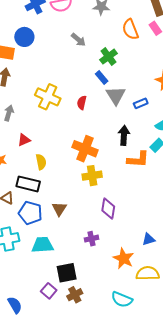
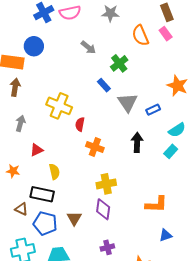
blue rectangle: (102, 78) -> (104, 85), moved
red semicircle: (82, 103) -> (80, 124), moved
orange cross: (85, 149) -> (95, 147), moved, size x0.7
orange L-shape: (138, 159) -> (156, 204), moved
purple diamond: (108, 209) -> (103, 209), moved
blue triangle: (148, 239) -> (166, 235), moved

